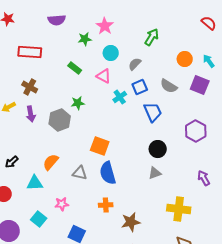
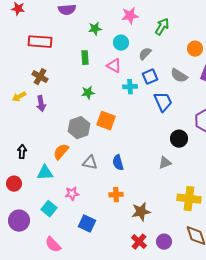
pink star: (105, 26) -> (130, 16), moved, turned 30
green rectangle: (75, 68) -> (85, 58), turned 48
cyan cross: (120, 97) -> (130, 87), turned 32
gray hexagon: (60, 120) -> (79, 128), moved
orange square: (100, 146) -> (106, 121), moved
black circle: (158, 149) -> (179, 139), moved
black arrow: (12, 162) -> (22, 152), turned 136
blue semicircle: (108, 173) -> (118, 163), size x0.7

